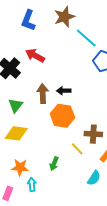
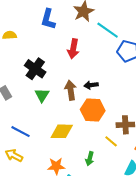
red arrow: (35, 56) -> (73, 49), moved, turned -102
green triangle: (16, 105) -> (42, 95), moved
yellow diamond: (16, 133) -> (62, 131), moved

